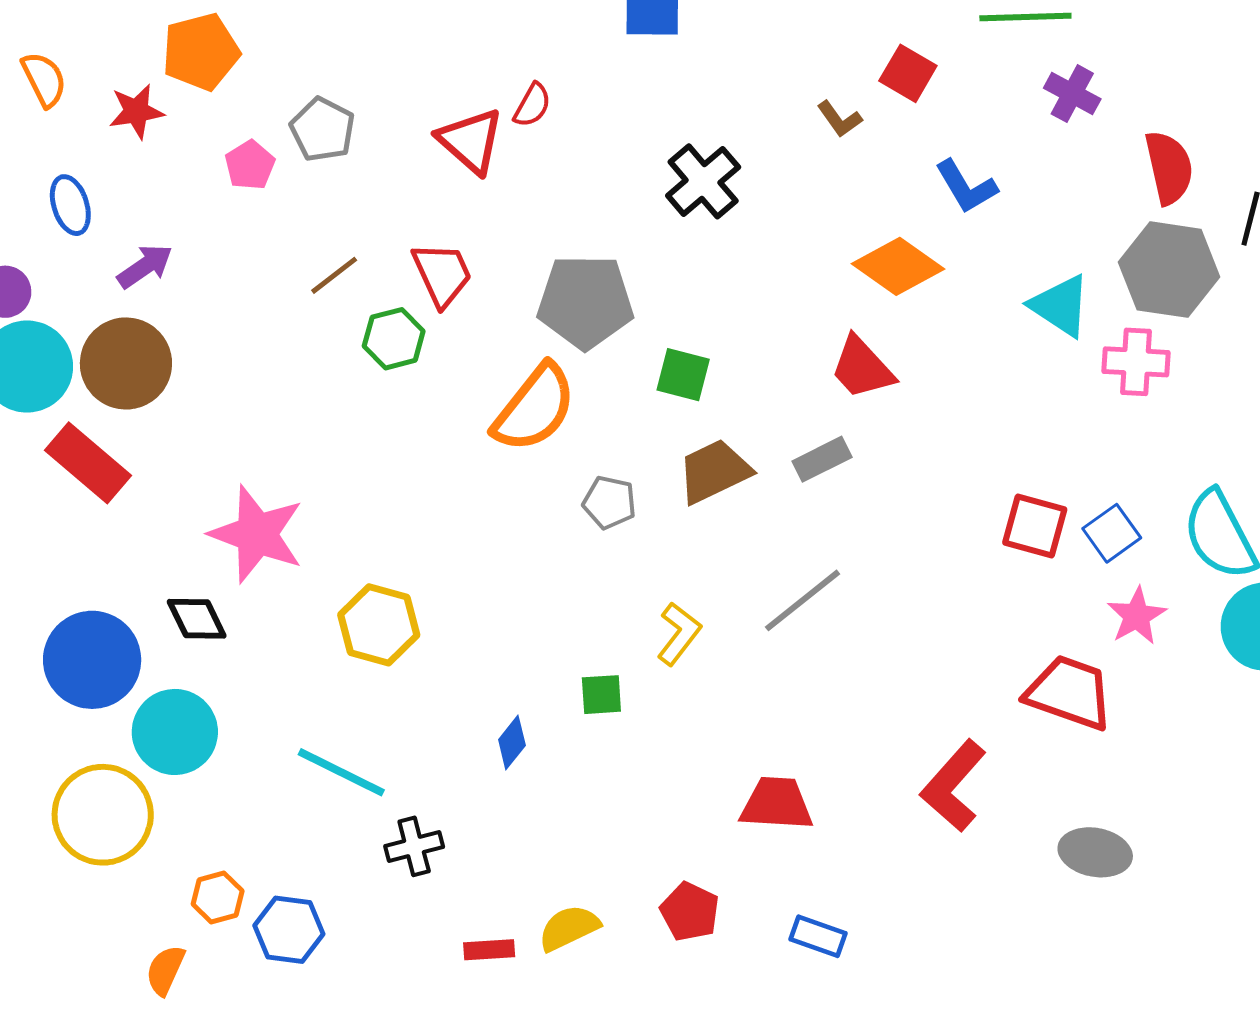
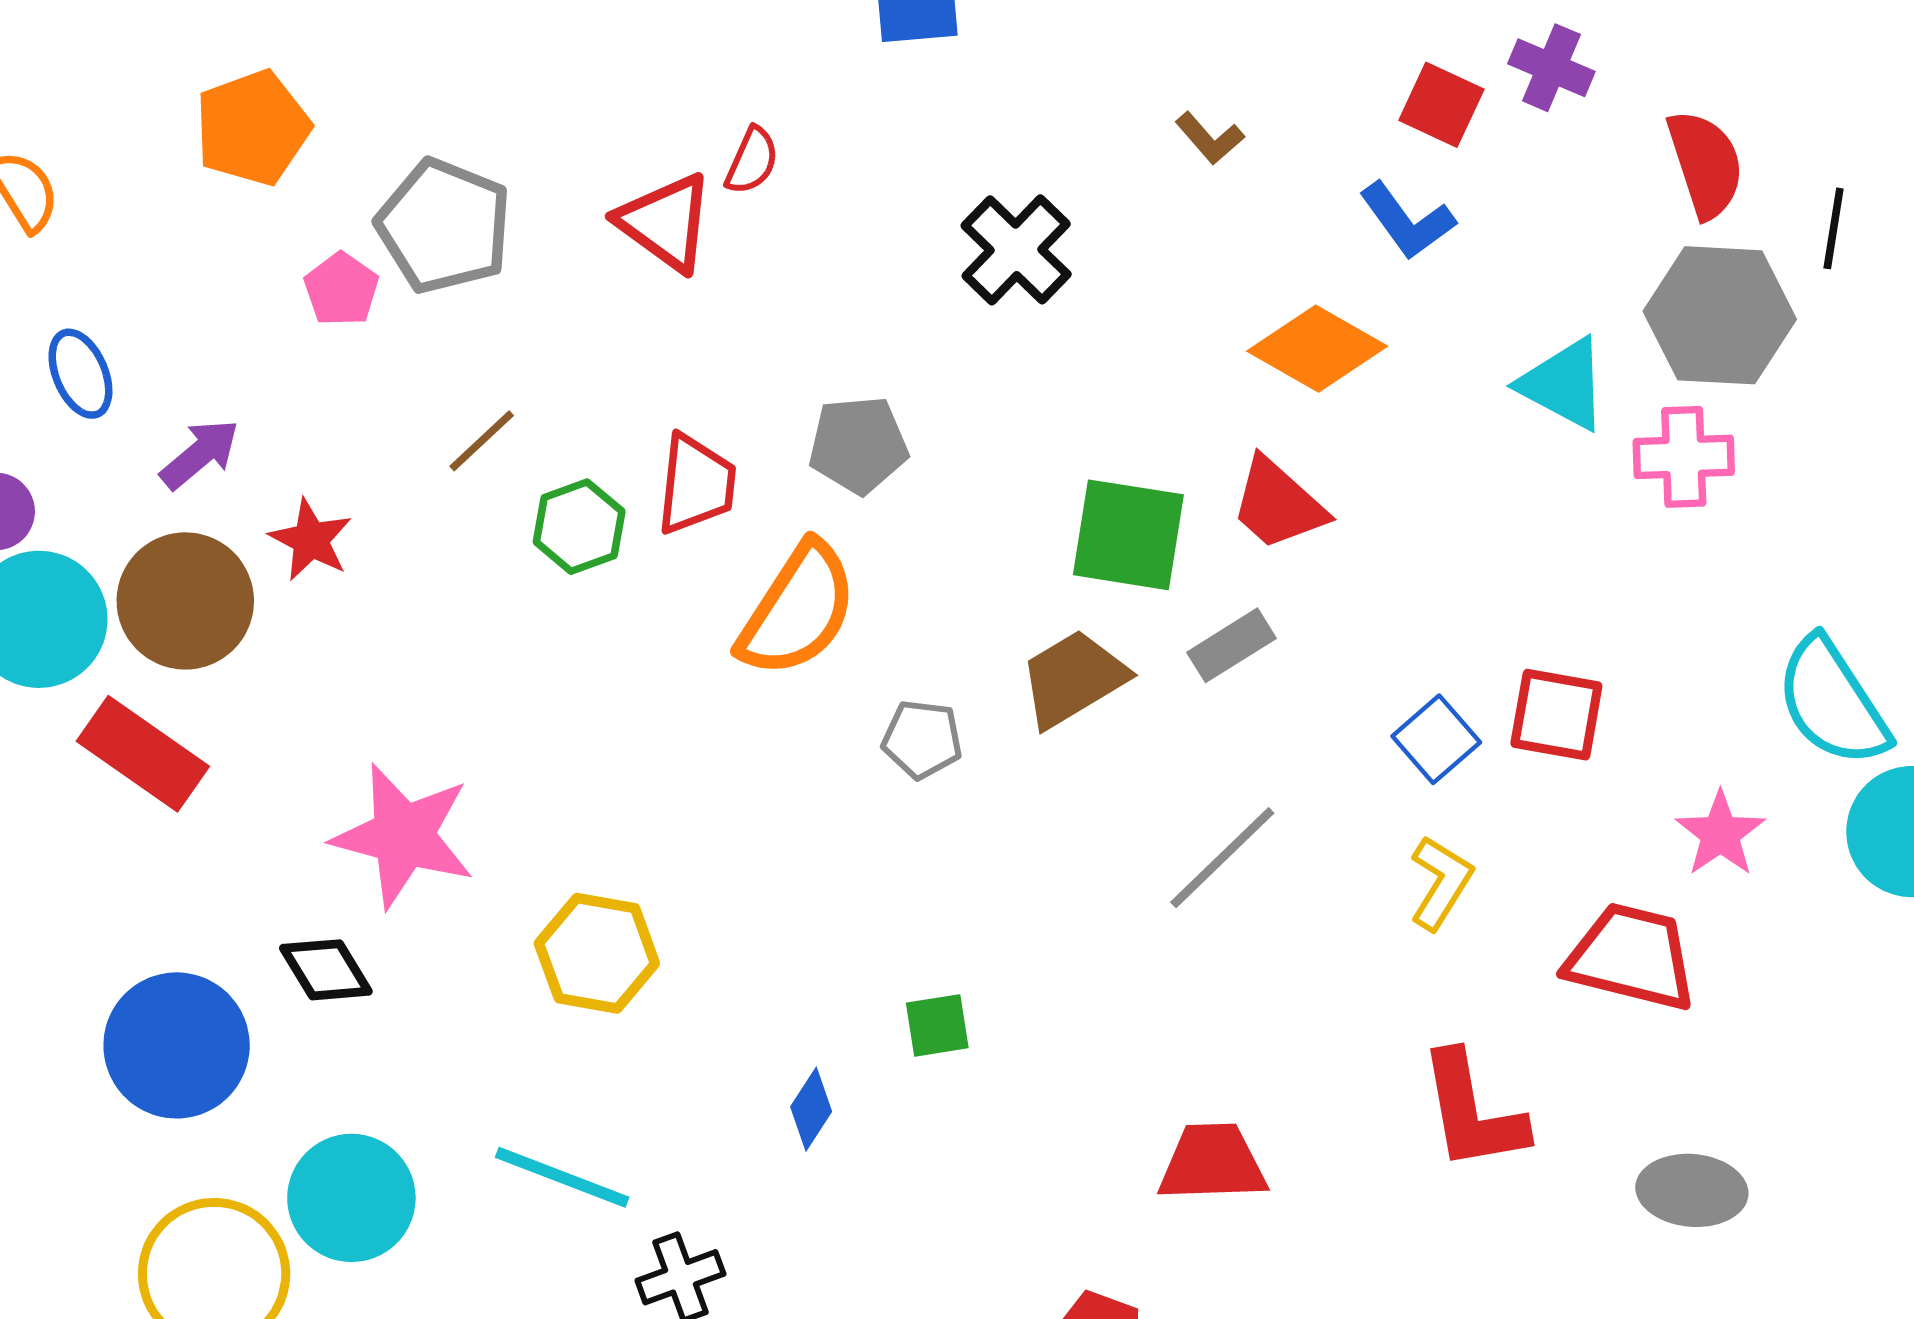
red square: (908, 73) -> (1441, 105), moved
red star: (136, 111) -> (311, 540), moved, turned -30
gray pentagon: (323, 129) -> (444, 226), size x1.4
red trapezoid: (442, 274) -> (696, 484), moved, turned 36
gray pentagon: (585, 302) -> (858, 445), size x0.7
green square: (683, 375) -> (1128, 535), moved, size x1.5
blue square: (1112, 533) -> (1436, 739), moved
yellow L-shape: (679, 634) -> (1441, 883), moved
cyan circle: (175, 732) -> (351, 1198), moved
red L-shape: (953, 786) -> (1472, 1112), turned -46

